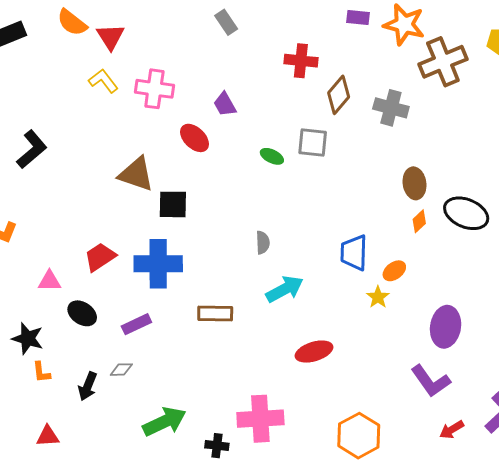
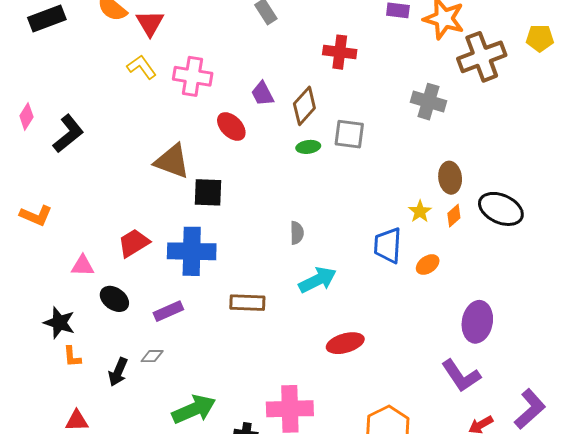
brown diamond: (339, 95) -> (304, 106), moved
green ellipse: (272, 156) -> (308, 147), turned -35
yellow star: (378, 297) -> (420, 211), moved

